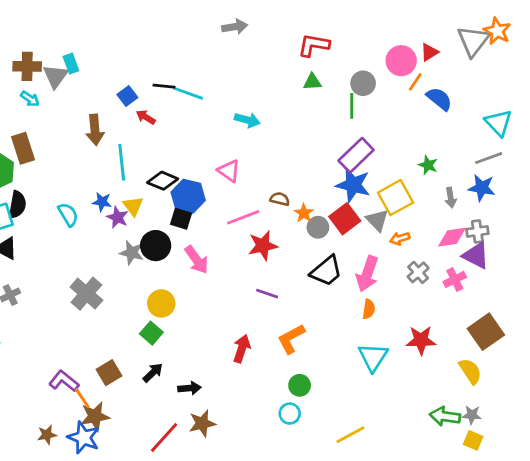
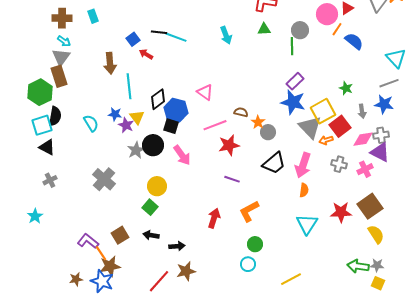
gray triangle: (55, 76) -> (61, 57), moved
cyan arrow: (247, 120) -> (226, 35), moved, turned 54
purple rectangle: (356, 155) -> (295, 81), size x0.7
black diamond: (163, 181) -> (158, 99), turned -60
red square: (345, 219) -> (340, 126), moved
gray triangle: (377, 220) -> (310, 127), size x1.4
gray star: (132, 253) -> (136, 150), turned 30
gray cross: (418, 272) -> (339, 164), turned -35
brown square: (486, 332) -> (370, 206), moved
black arrow: (153, 373) -> (151, 235), turned -126

